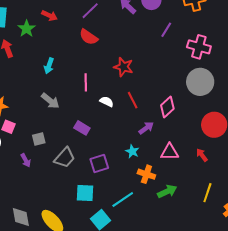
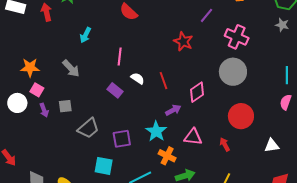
red star: (123, 67) -> (183, 41), moved
gray arrow: (50, 101) -> (71, 68), moved
purple rectangle: (82, 128) -> (115, 90), moved
cyan star: (132, 151) -> (156, 131), size x1.5
purple arrow: (26, 160) -> (44, 110), moved

